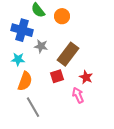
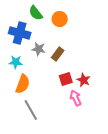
brown rectangle: (68, 54) -> (58, 54), moved, size x0.6
red square: (57, 76) -> (66, 79), moved

